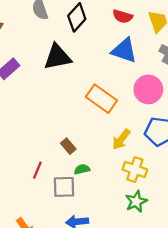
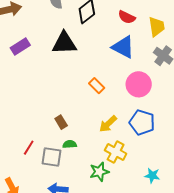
orange rectangle: (101, 99) -> (97, 86), size x0.6
red line: (37, 170) -> (29, 148), moved
green star: (136, 201) -> (99, 172), moved

